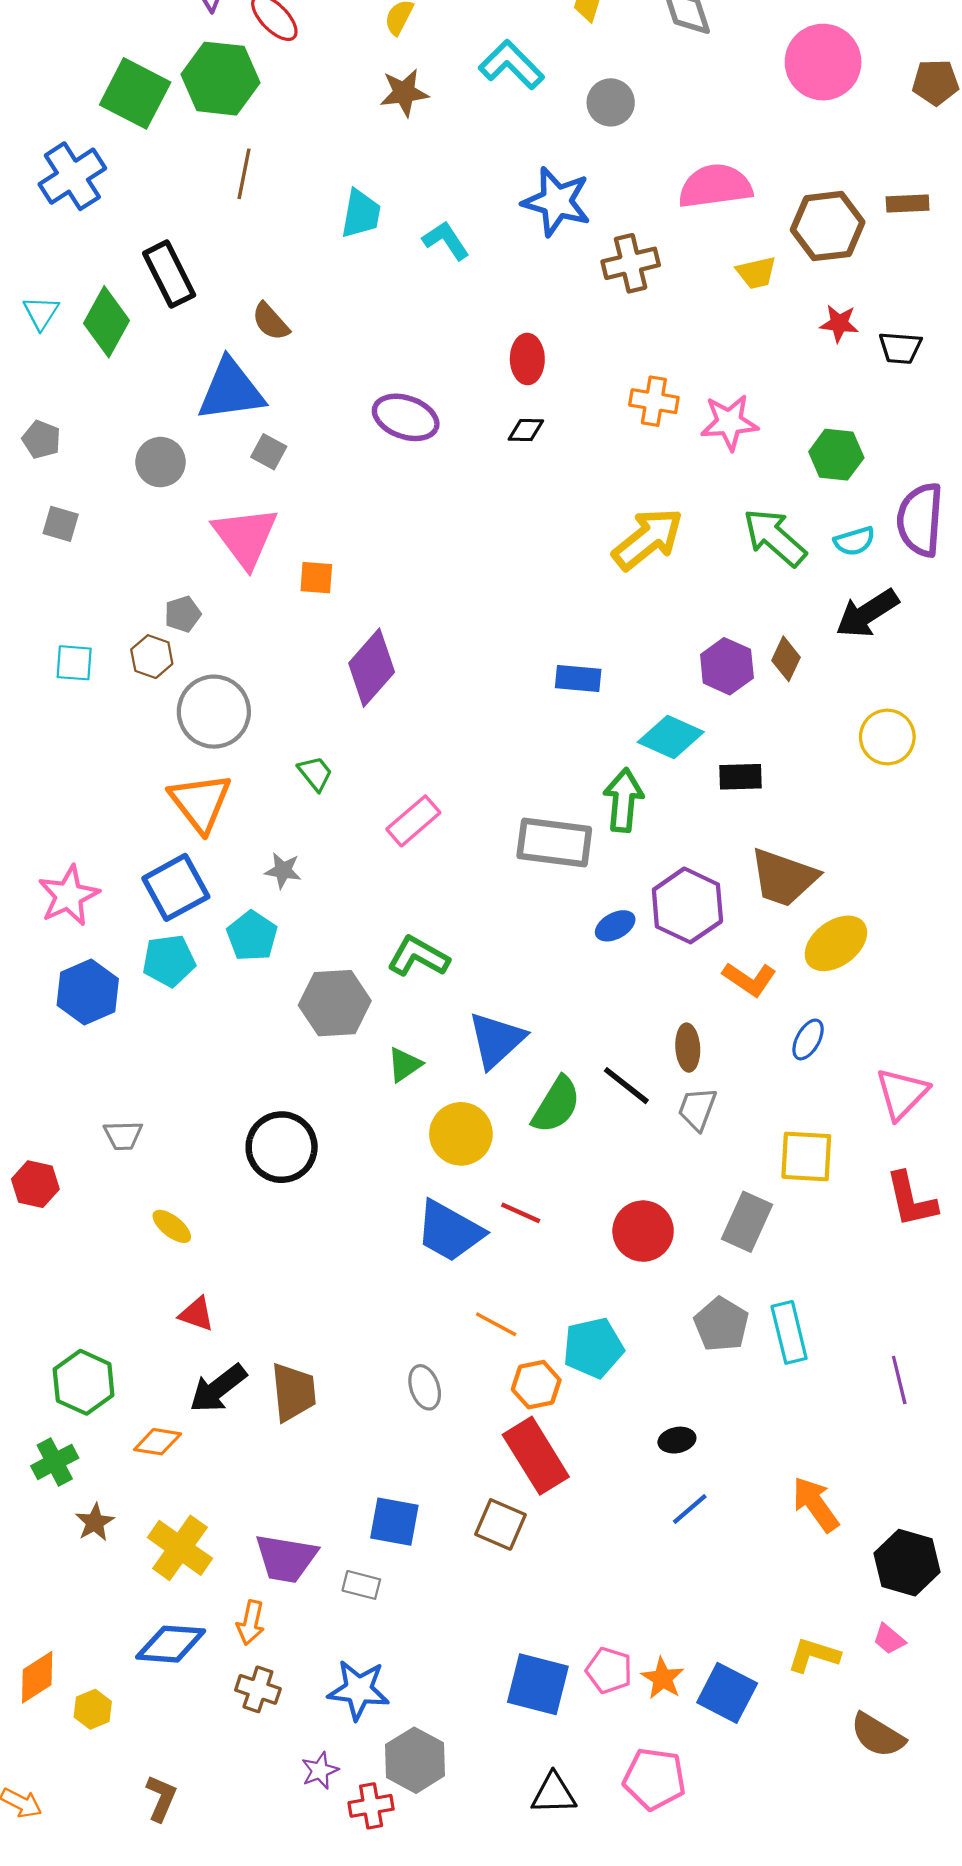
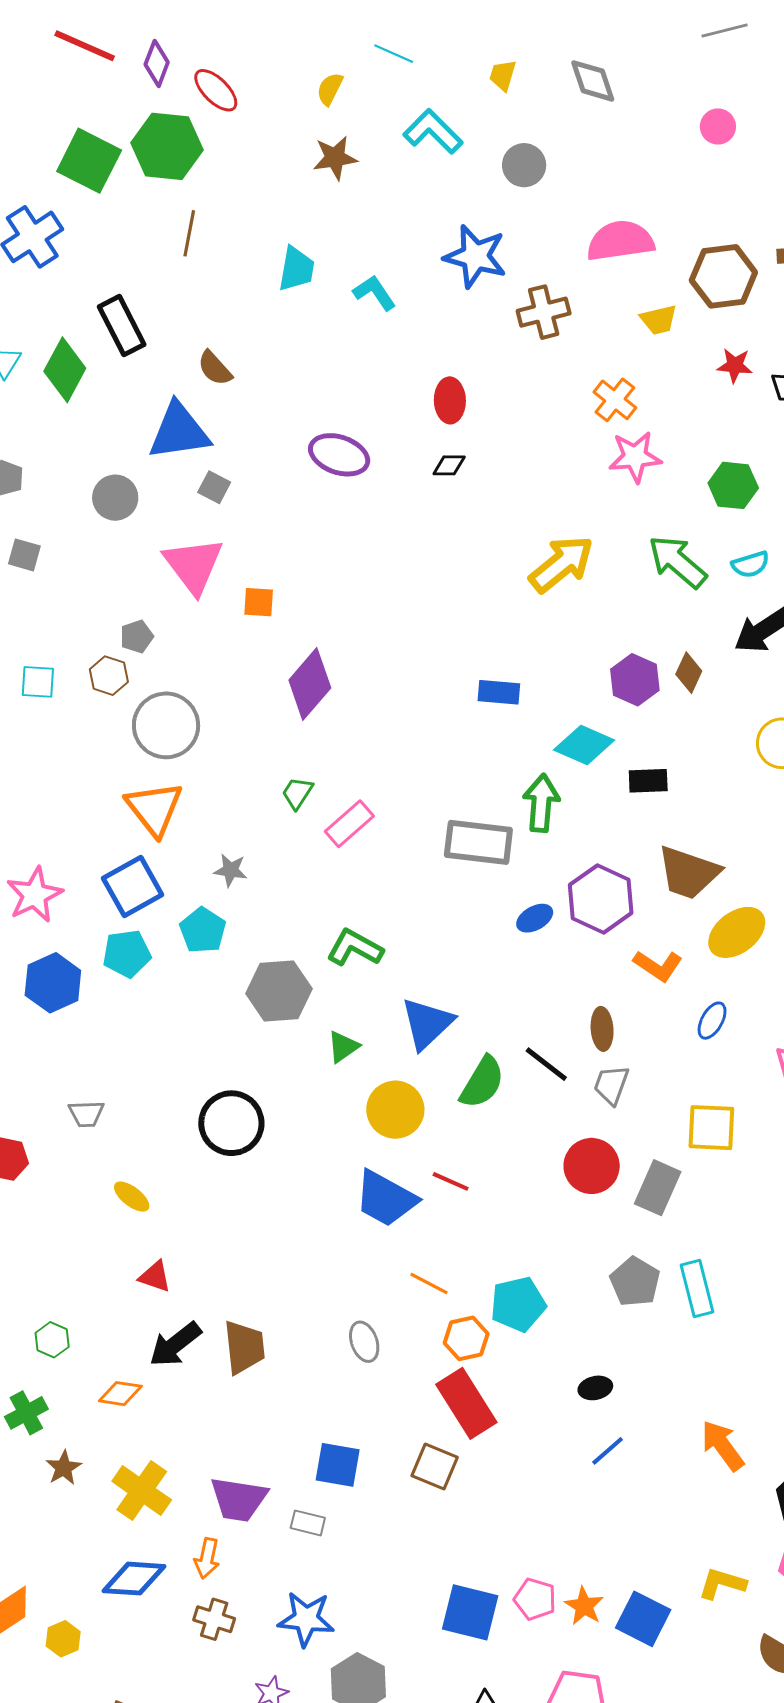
pink circle: (823, 62) -> (718, 126), size x0.5
orange cross: (654, 401) -> (615, 400), moved, turned 30
green trapezoid: (315, 773) -> (297, 793), moved, turned -108
red circle: (643, 1231) -> (592, 1166), moved
green hexagon: (84, 1382) -> (52, 1340), size x0.6

